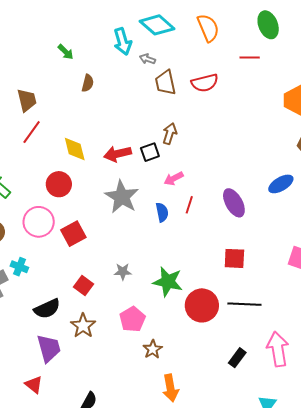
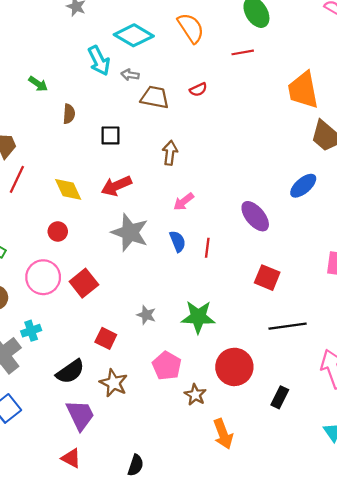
brown trapezoid: (165, 83) -> (155, 97), turned 124
red semicircle: (205, 83) -> (198, 90), size x0.6
black square: (150, 152) -> (110, 135), moved, turned 30
red circle: (59, 184) -> (58, 231), size x0.7
red line: (189, 205) -> (207, 248), moved
red square: (234, 258) -> (267, 278), turned 30
cyan cross: (19, 267) -> (31, 331), turned -30
gray star: (123, 272) -> (146, 315), turned 30
red circle: (202, 305) -> (234, 367), moved
black rectangle: (237, 358) -> (280, 397), moved

